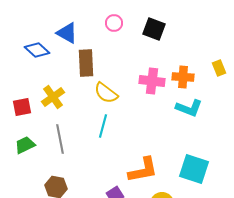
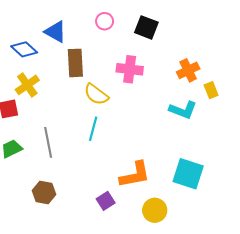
yellow rectangle: (219, 68) -> (211, 90), moved
orange cross: (183, 77) -> (188, 70), moved, turned -30
pink cross: (152, 81) -> (130, 69), moved
yellow cross: (53, 97) -> (27, 85), moved

